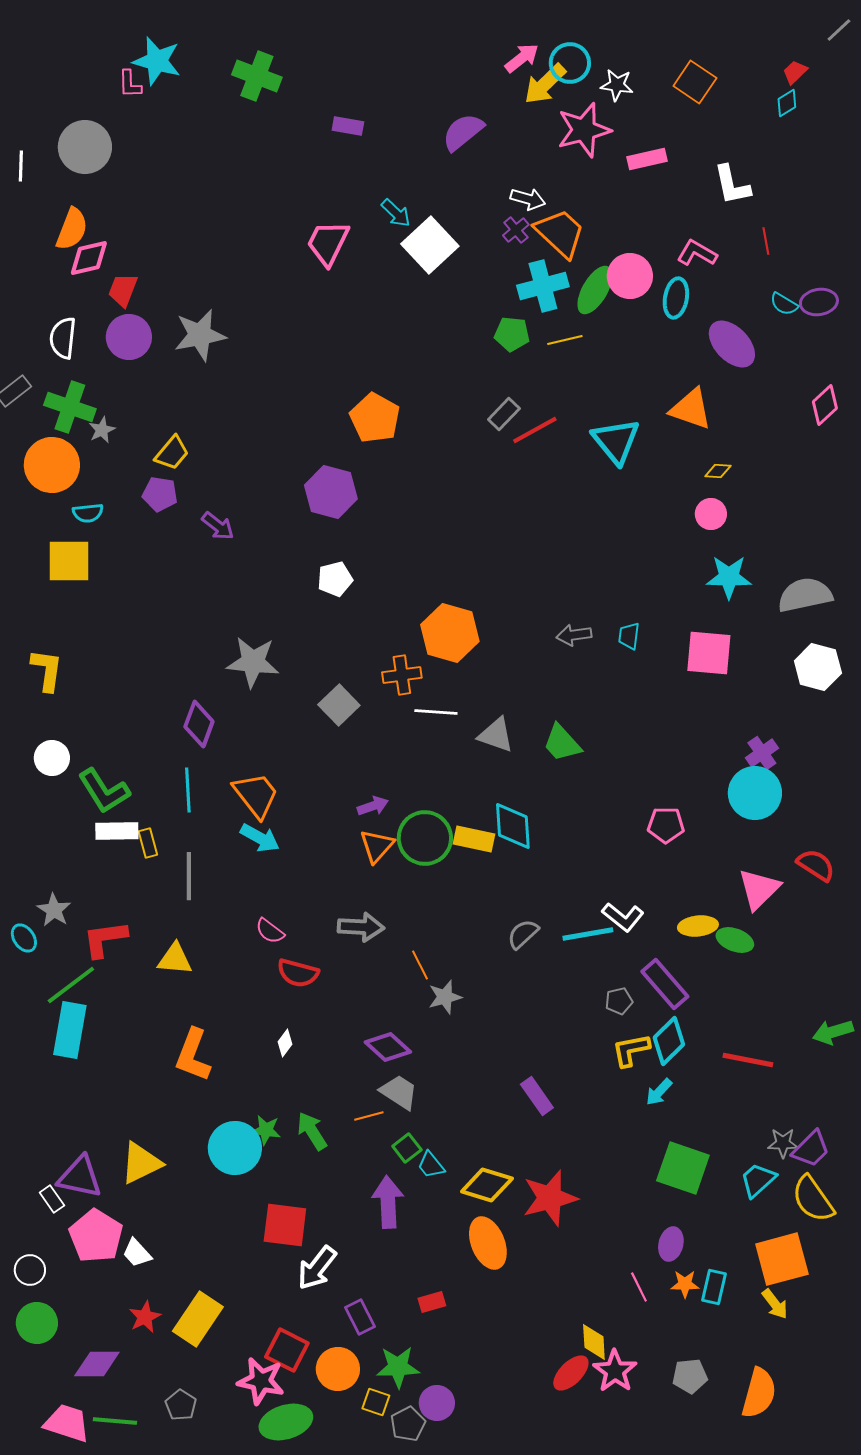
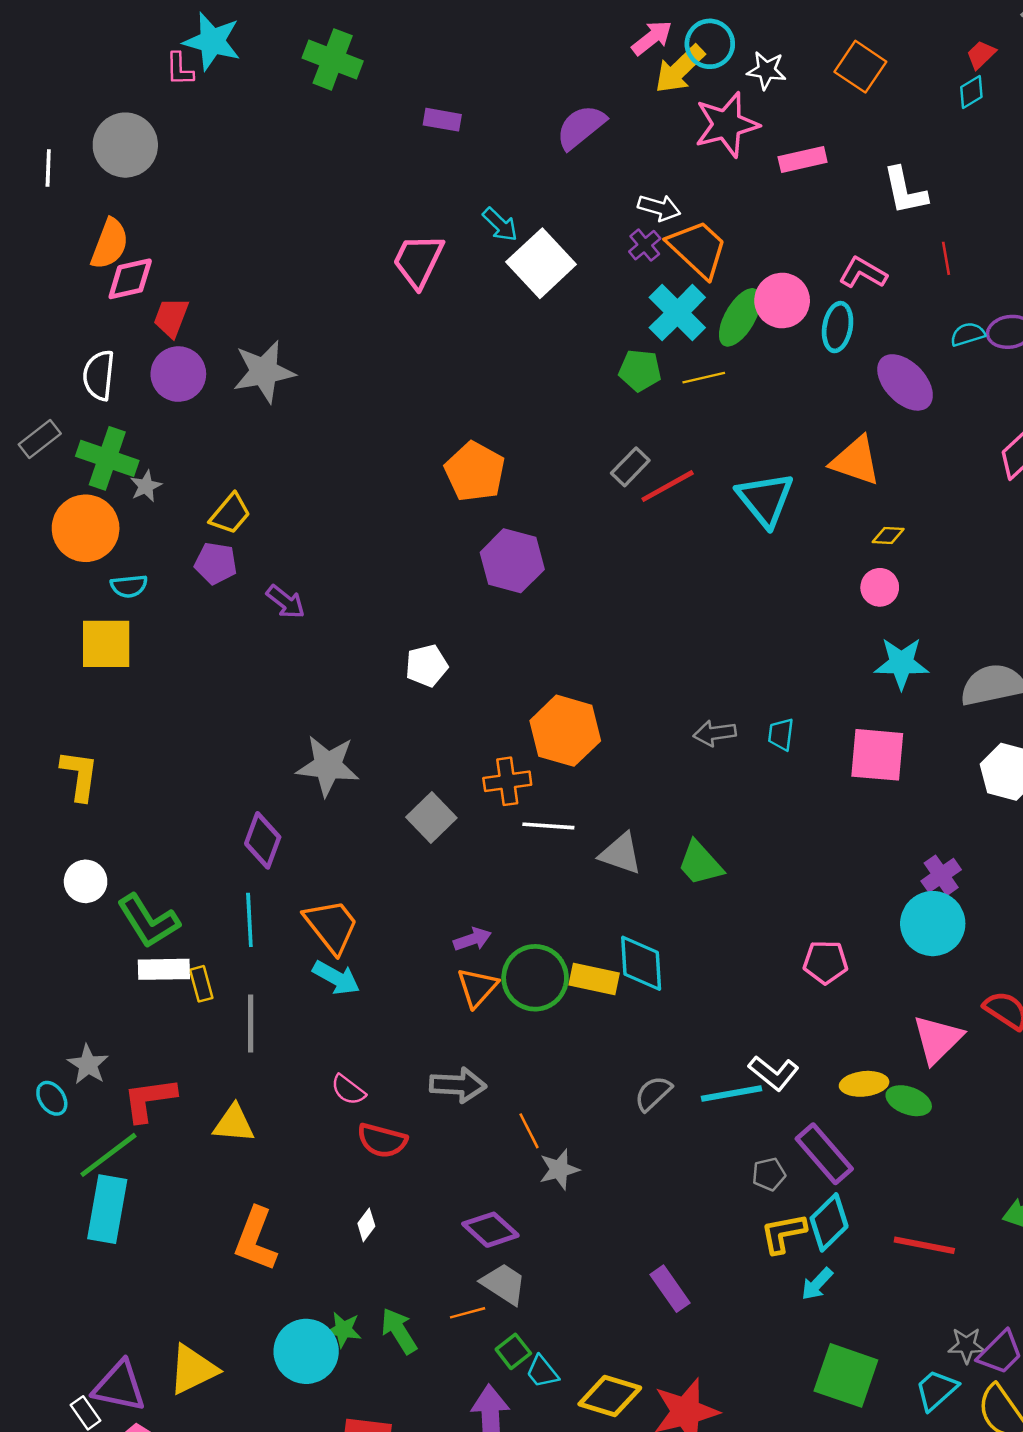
cyan cross: (543, 286) -> (677, 313), turned -30
cyan semicircle: (784, 304) -> (968, 334), turned 132
purple hexagon: (331, 492) -> (512, 561), moved

